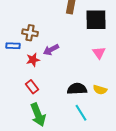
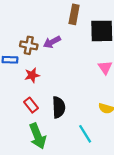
purple arrow: (51, 50) -> (52, 42), moved
black semicircle: (77, 89) -> (59, 107), moved, turned 90

